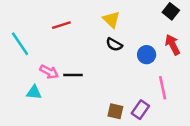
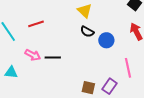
red line: (61, 25) -> (36, 24), moved
blue circle: (147, 55) -> (106, 40), moved
cyan triangle: (34, 92) -> (11, 72), moved

